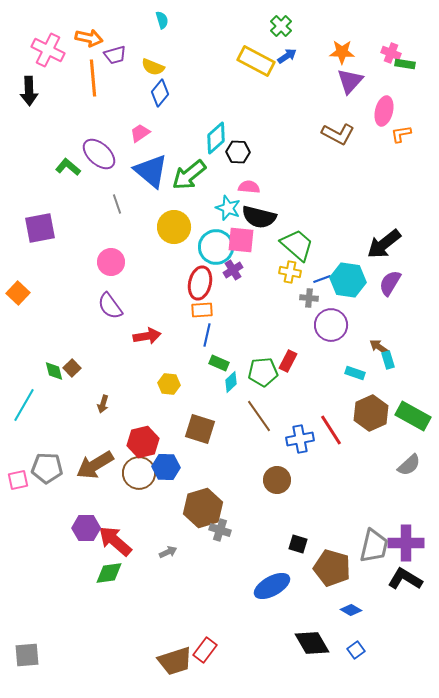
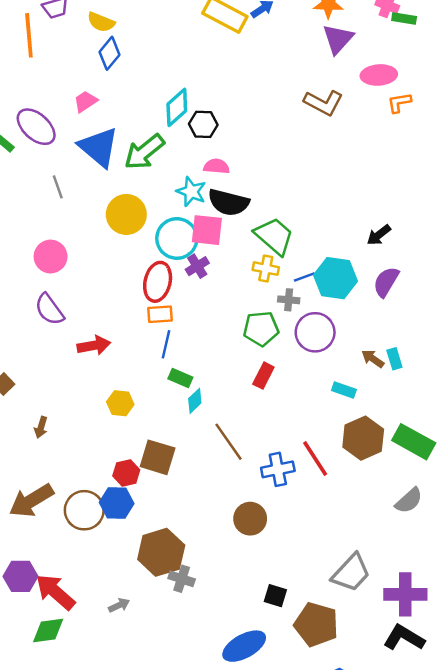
pink ellipse: (384, 111) -> (379, 75), turned 72
black arrow: (384, 244) -> (379, 235), size x0.6
cyan rectangle: (388, 360) -> (394, 359), moved
green pentagon: (263, 372) -> (261, 329), moved
red hexagon: (143, 442) -> (126, 473), moved, size x0.7
gray trapezoid: (374, 546) -> (351, 573), moved, turned 30

